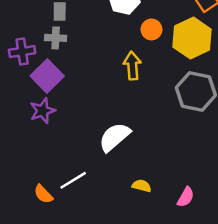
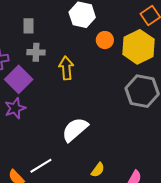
gray cross: (56, 38) -> (36, 52), moved
yellow arrow: (132, 66) -> (66, 68), moved
yellow semicircle: (142, 186) -> (98, 170), turned 112

